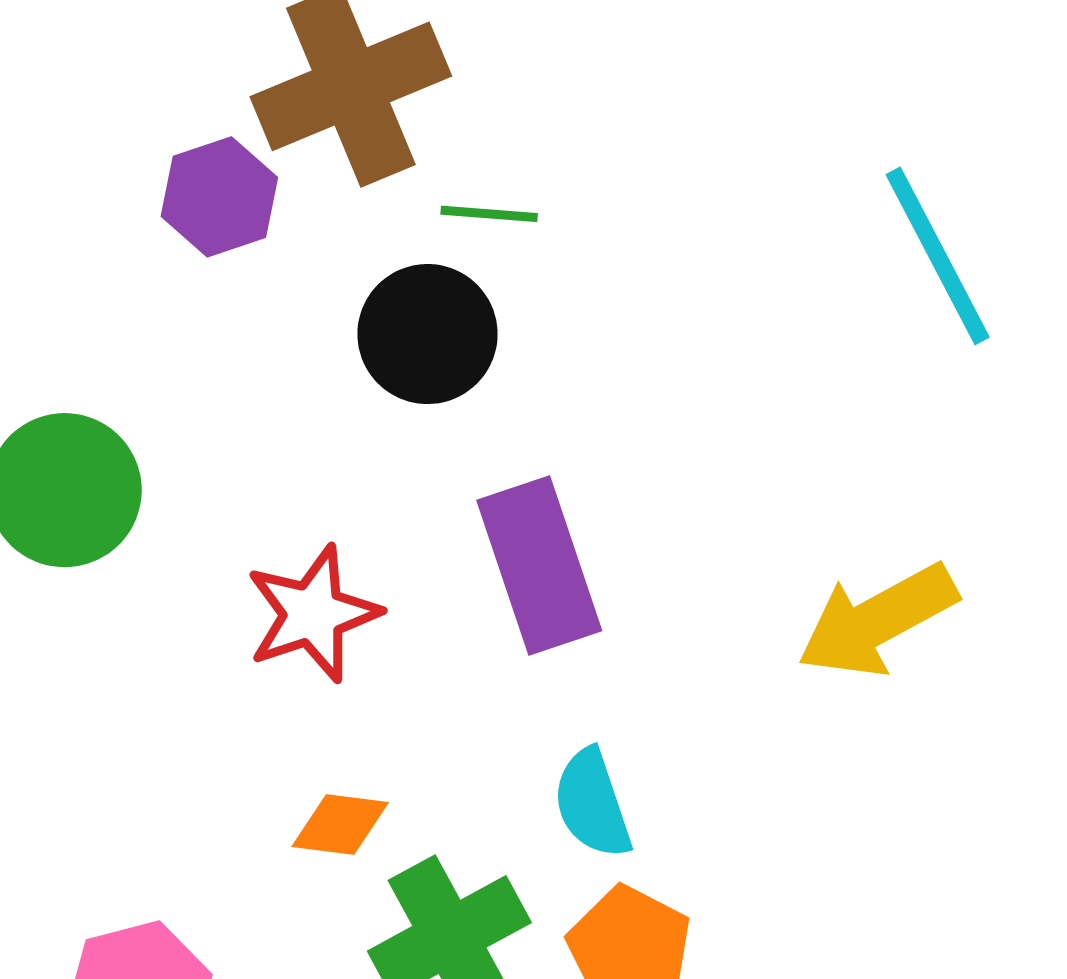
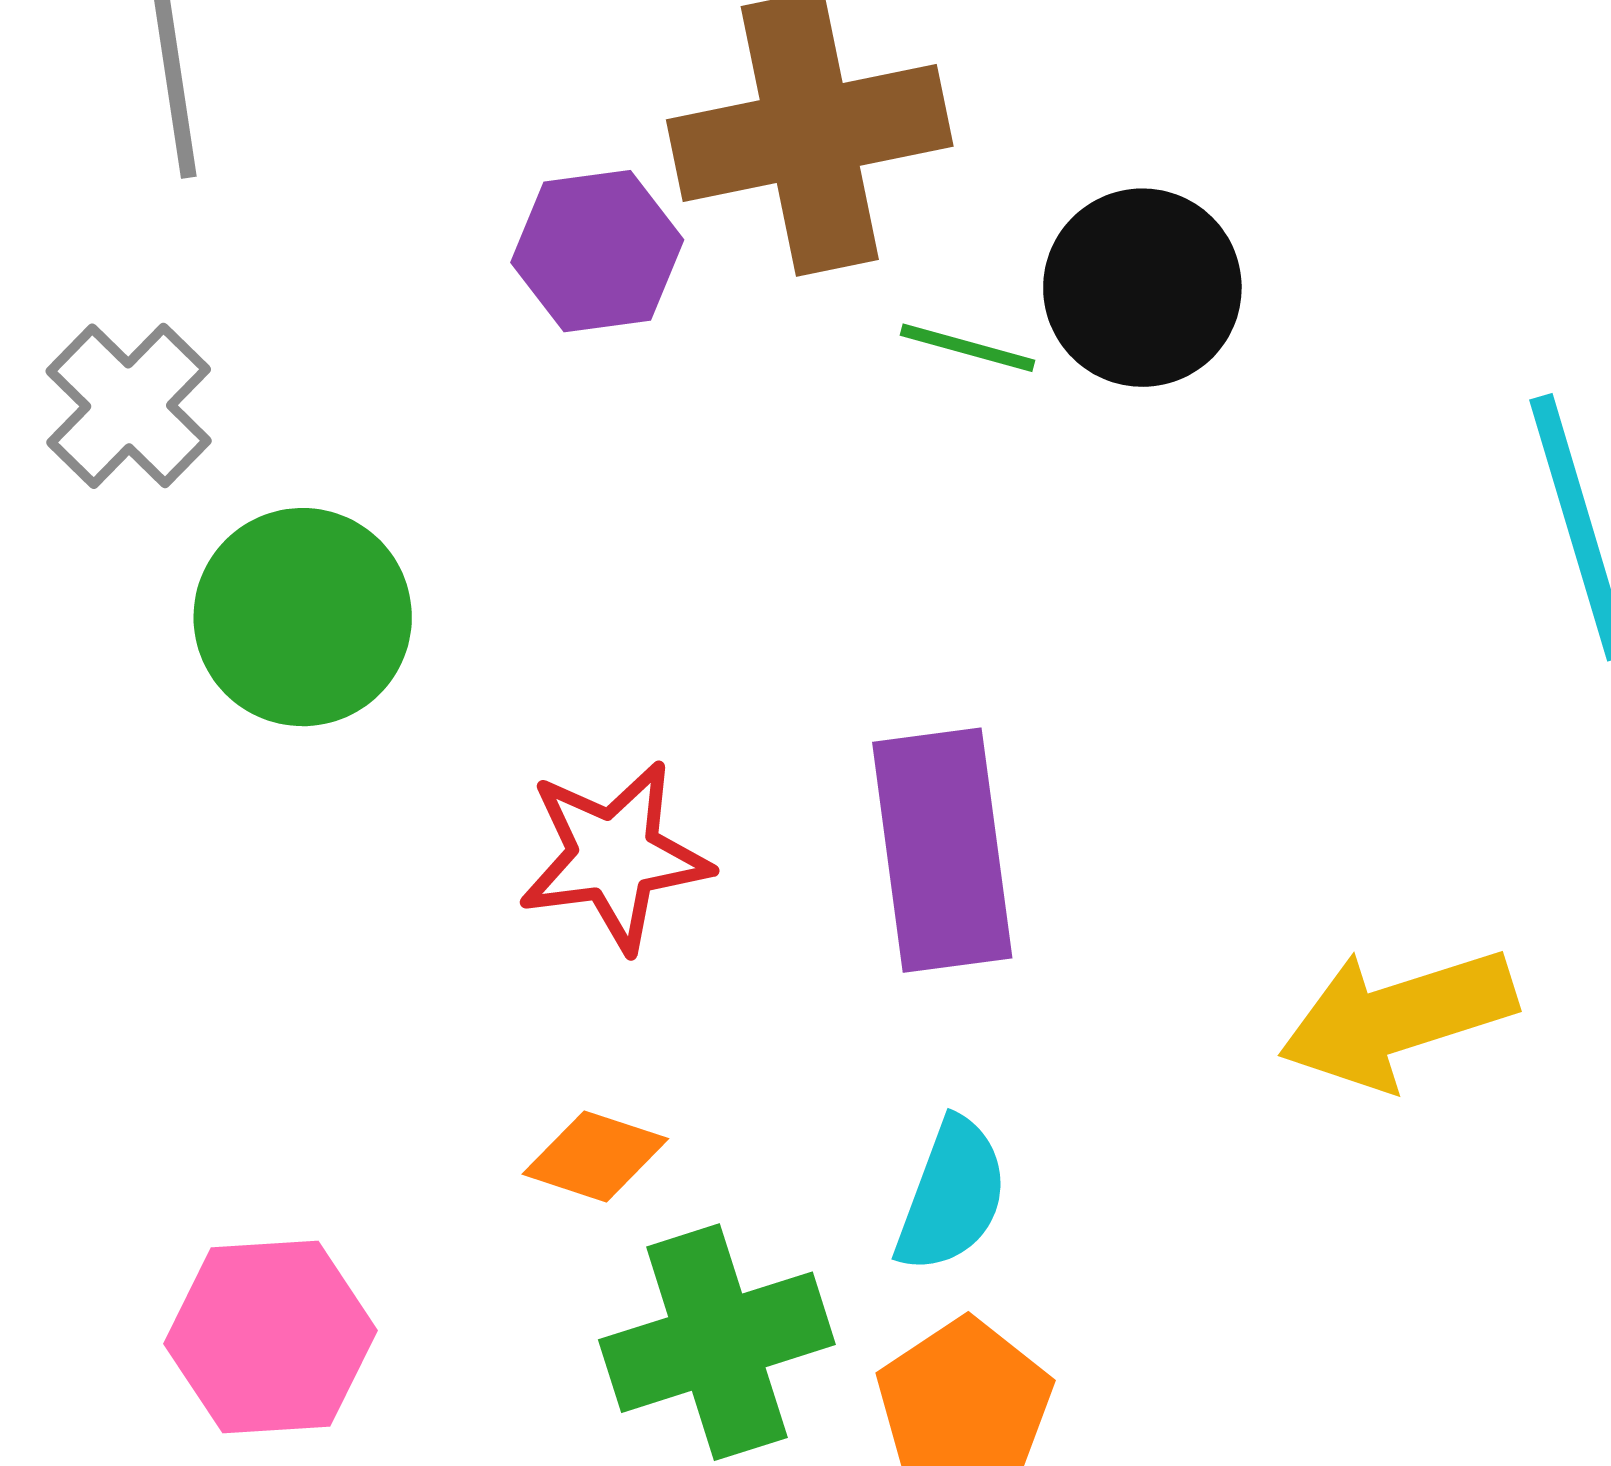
black circle: (427, 334) -> (1142, 288), moved
cyan semicircle: (592, 804) -> (952, 1196), turned -152

